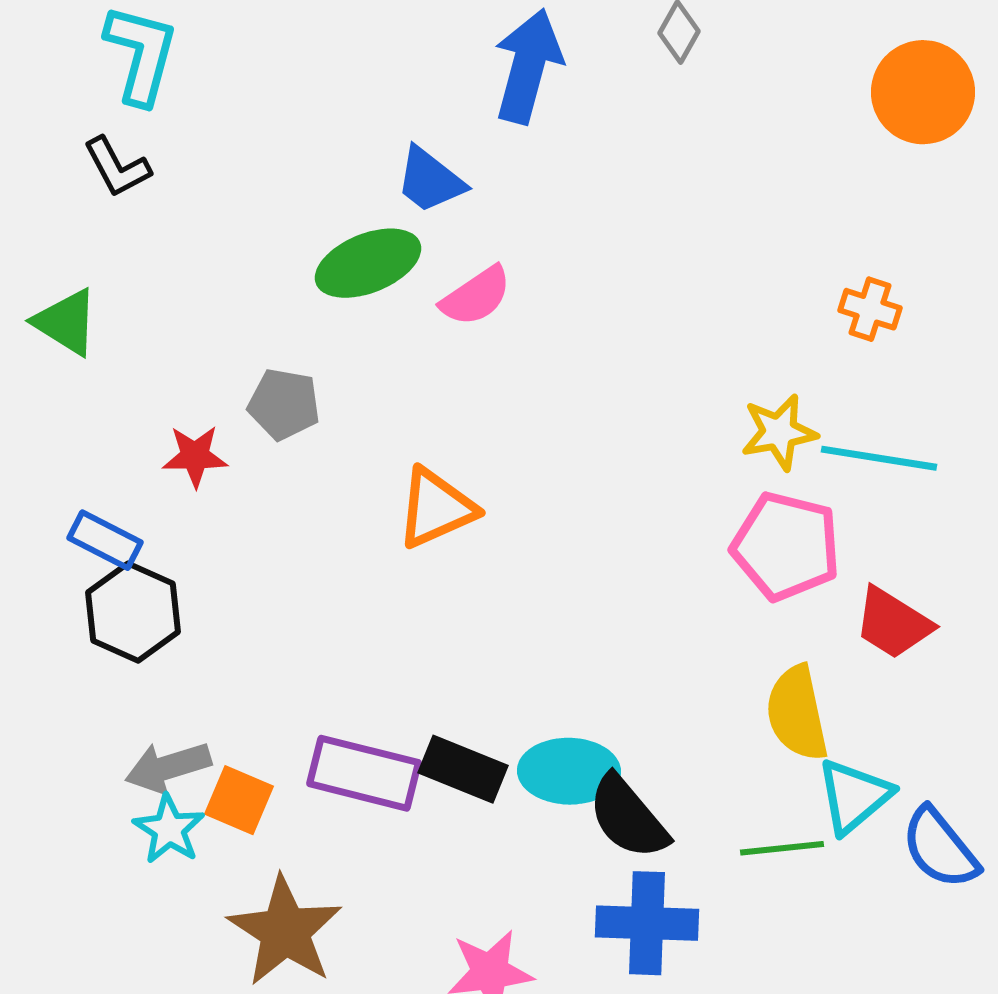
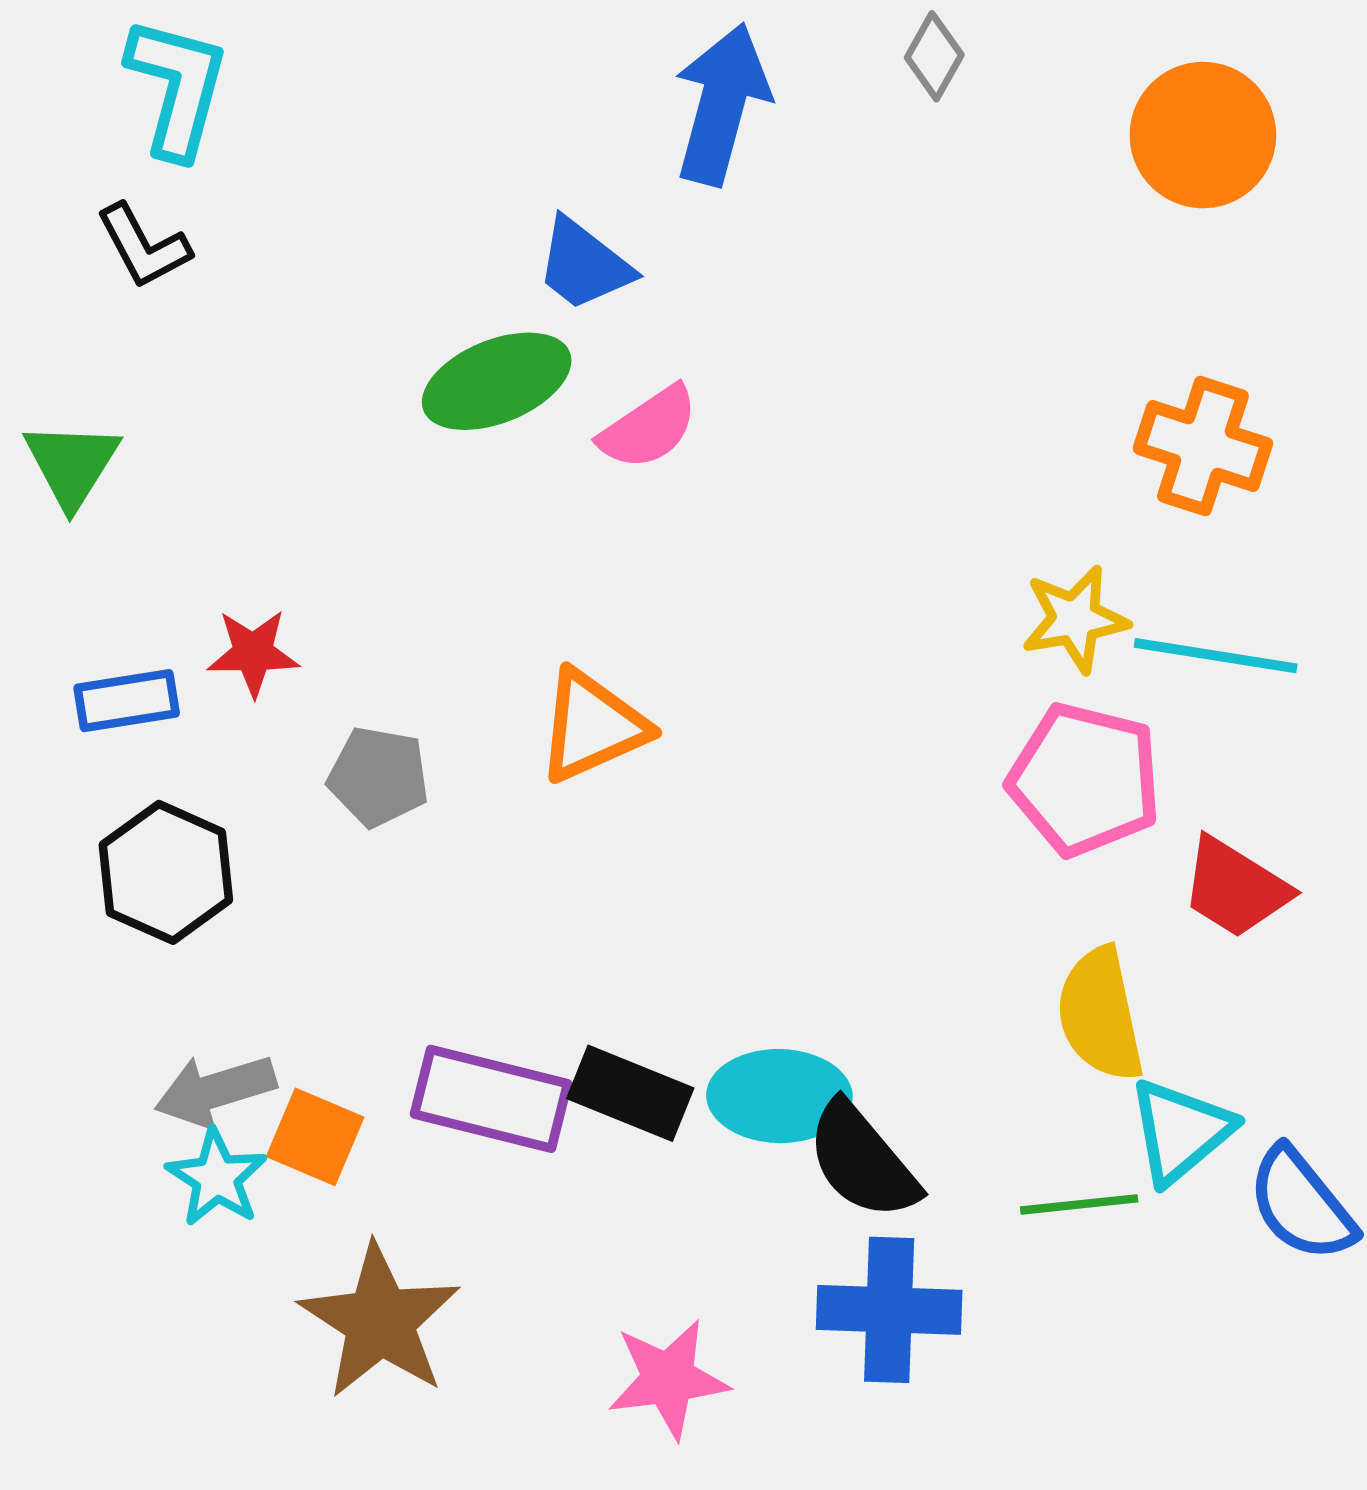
orange circle: (923, 92) -> (1203, 135), moved
orange cross: (870, 309) -> (1203, 446), size x1.5
green triangle: (66, 322) -> (72, 464), turned 30
gray pentagon: (284, 404) -> (378, 777), moved
blue rectangle: (105, 540) -> (127, 701), moved, turned -36

